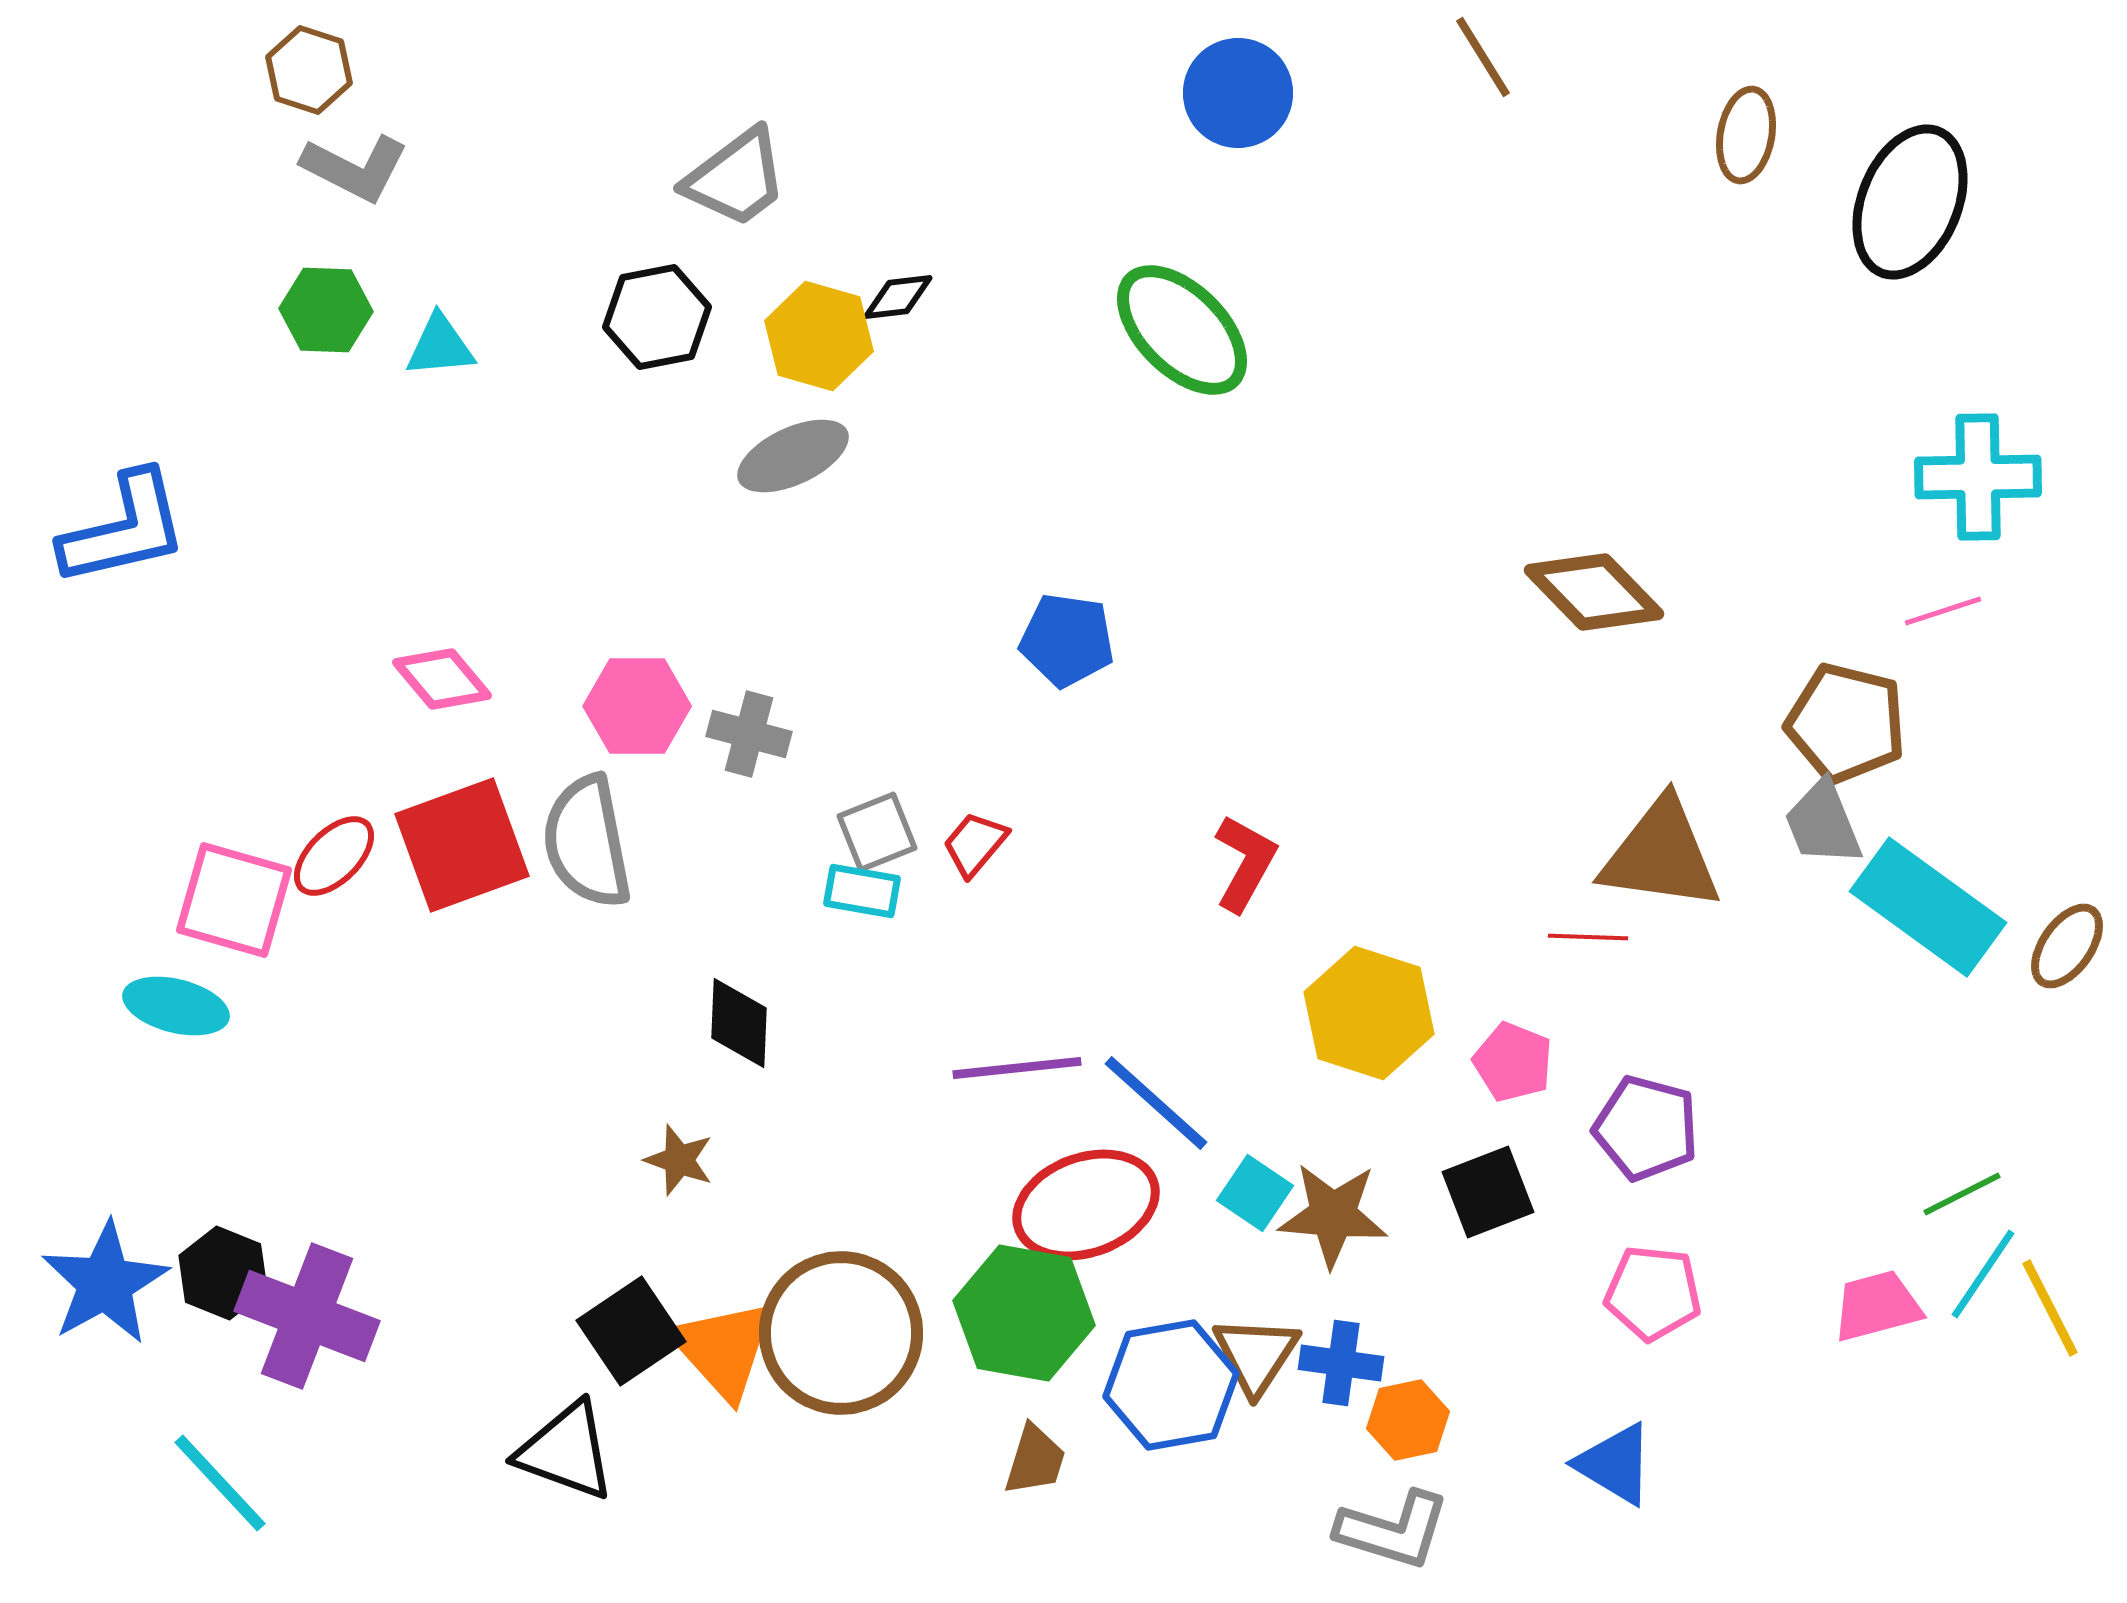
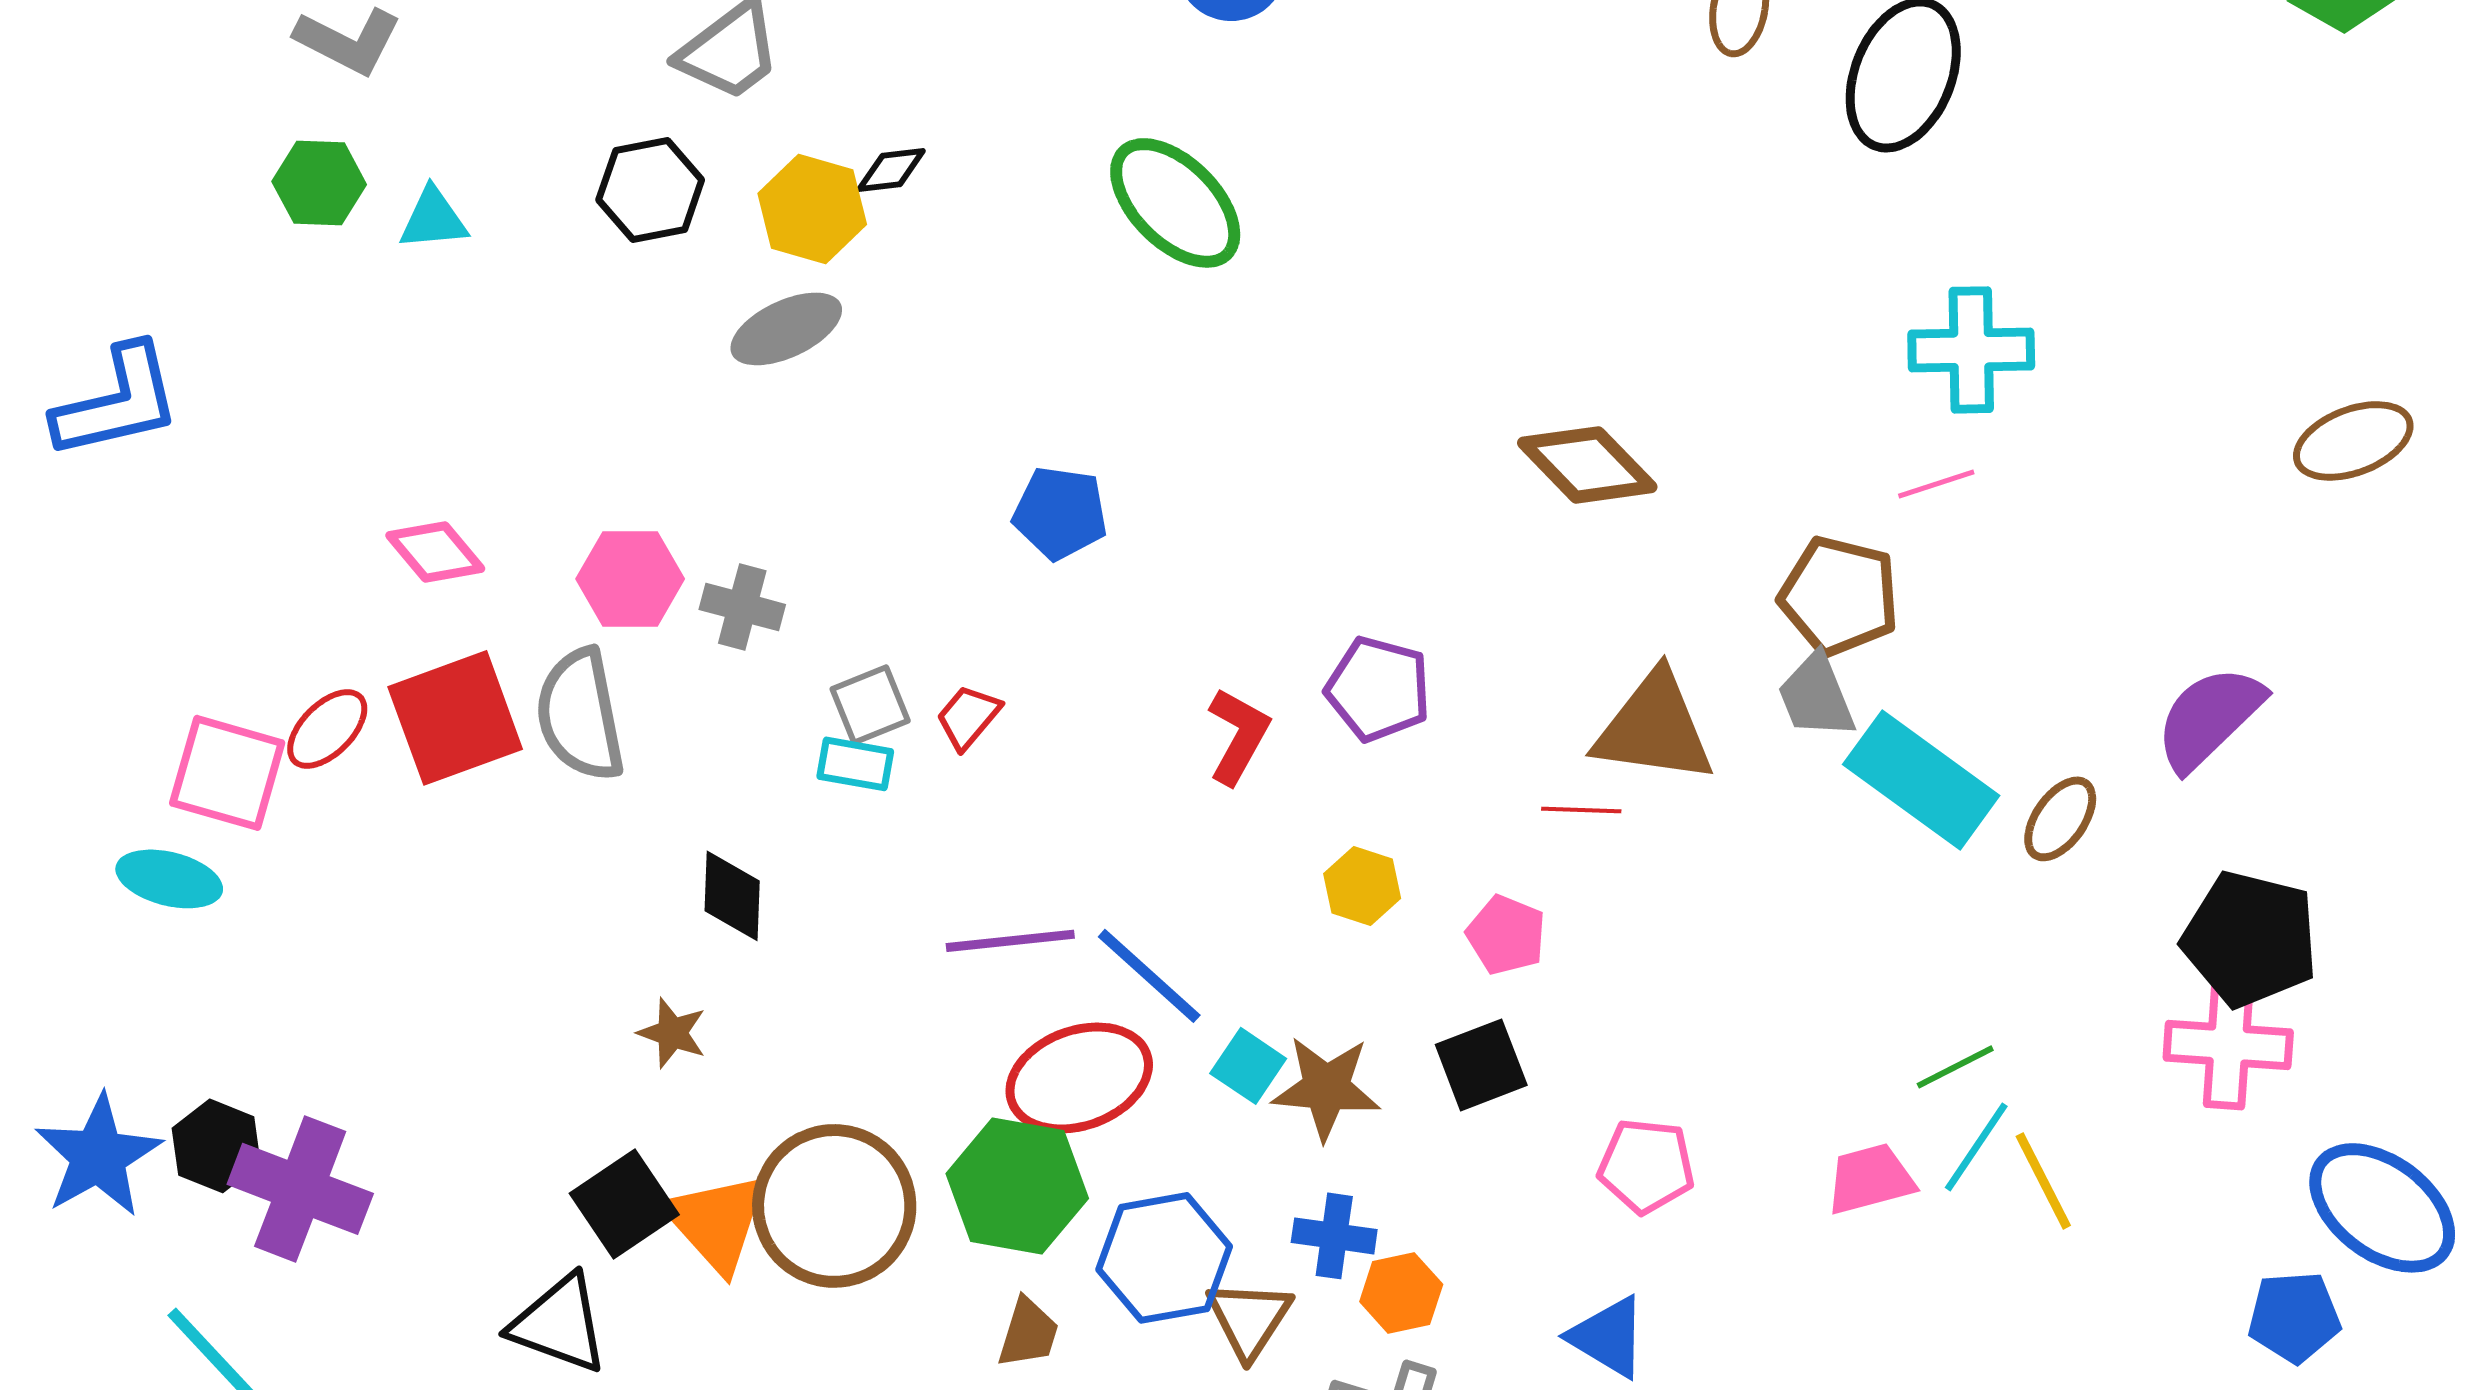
yellow hexagon: (1369, 1013) -> (1362, 886), size x0.6
purple pentagon: (1646, 1128) -> (1378, 689), moved
brown triangle: (1256, 1355) -> (1249, 1319), moved

